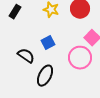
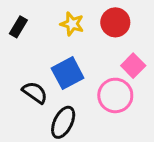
blue square: (48, 43) -> (68, 73), size x1.5

